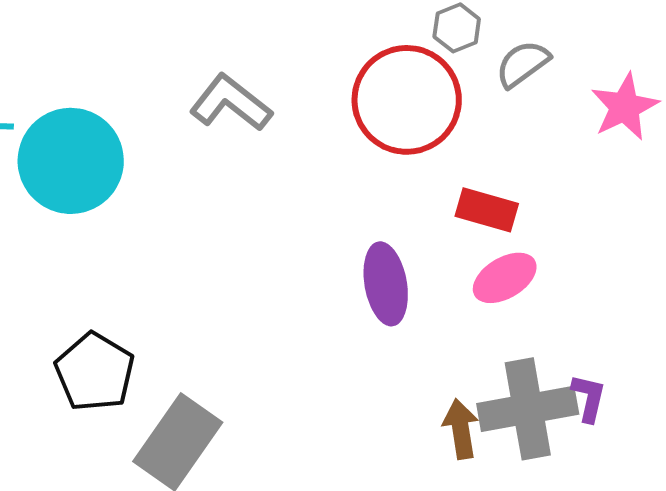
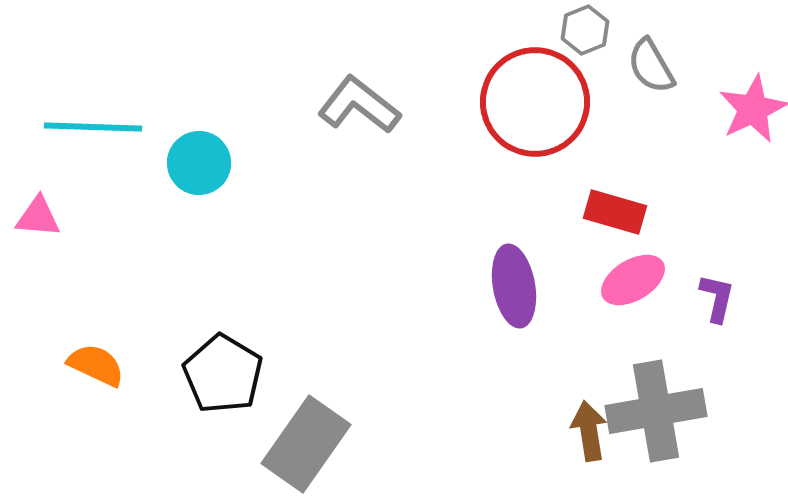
gray semicircle: (523, 64) -> (651, 66), turned -84
cyan circle: (71, 161) -> (199, 163), size x0.6
purple L-shape: (589, 398) -> (717, 298), moved

